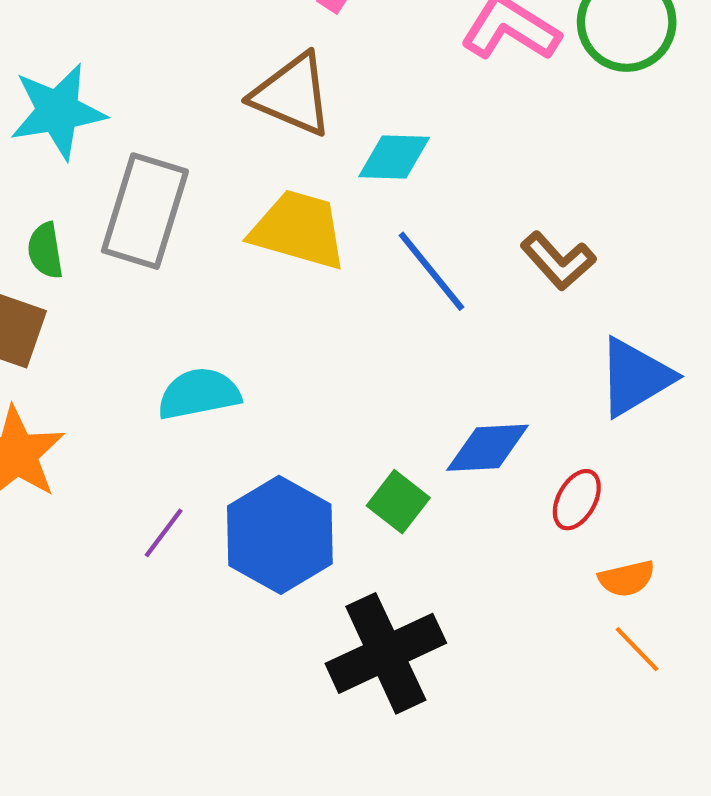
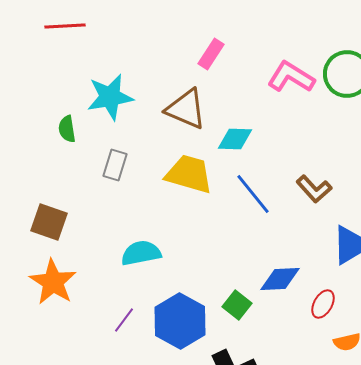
cyan star: (58, 111) -> (110, 97), moved
gray rectangle: (145, 211) -> (115, 165), size x0.6
green semicircle: (45, 250) -> (67, 129), moved

